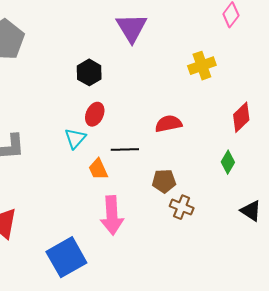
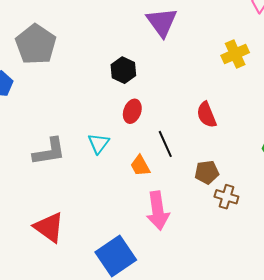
red semicircle: (168, 124) -> (207, 115), turned -96
cyan triangle: (75, 138) -> (99, 143), moved
black line: (125, 149) -> (165, 144), turned 72

